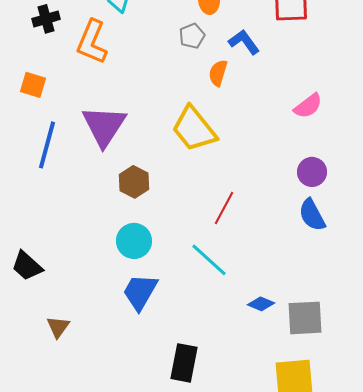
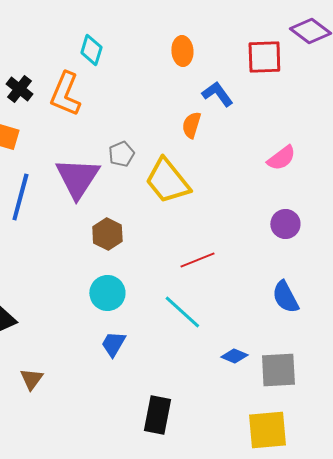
black cross: (46, 19) -> (19, 89), moved, turned -36
gray pentagon: (192, 36) -> (121, 154), moved
red line: (224, 208) -> (197, 260), turned 40
blue semicircle: (312, 215) -> (285, 297), moved
blue trapezoid: (140, 292) -> (113, 344), size x0.7

